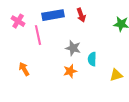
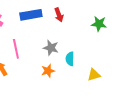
pink line: (38, 35) -> (16, 49), moved

